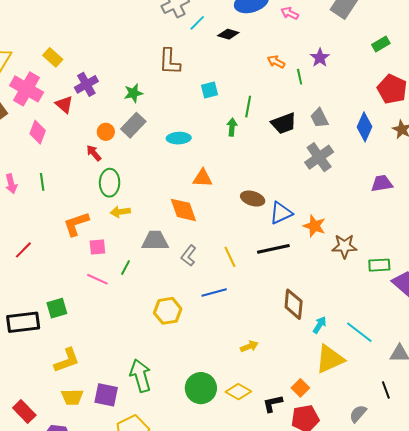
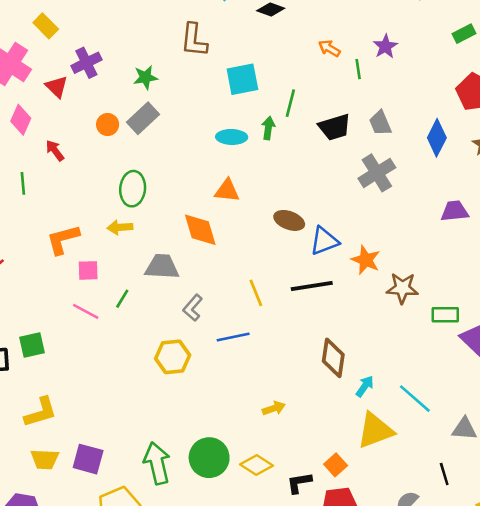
cyan square: (209, 90) -> (242, 79), size x1.5
cyan ellipse: (179, 138) -> (232, 137), moved
red arrow: (94, 153) -> (55, 150), moved
green ellipse: (110, 183) -> (133, 189), moved
gray L-shape: (189, 256) -> (193, 308), moved
green arrow: (140, 376) -> (157, 463), moved

